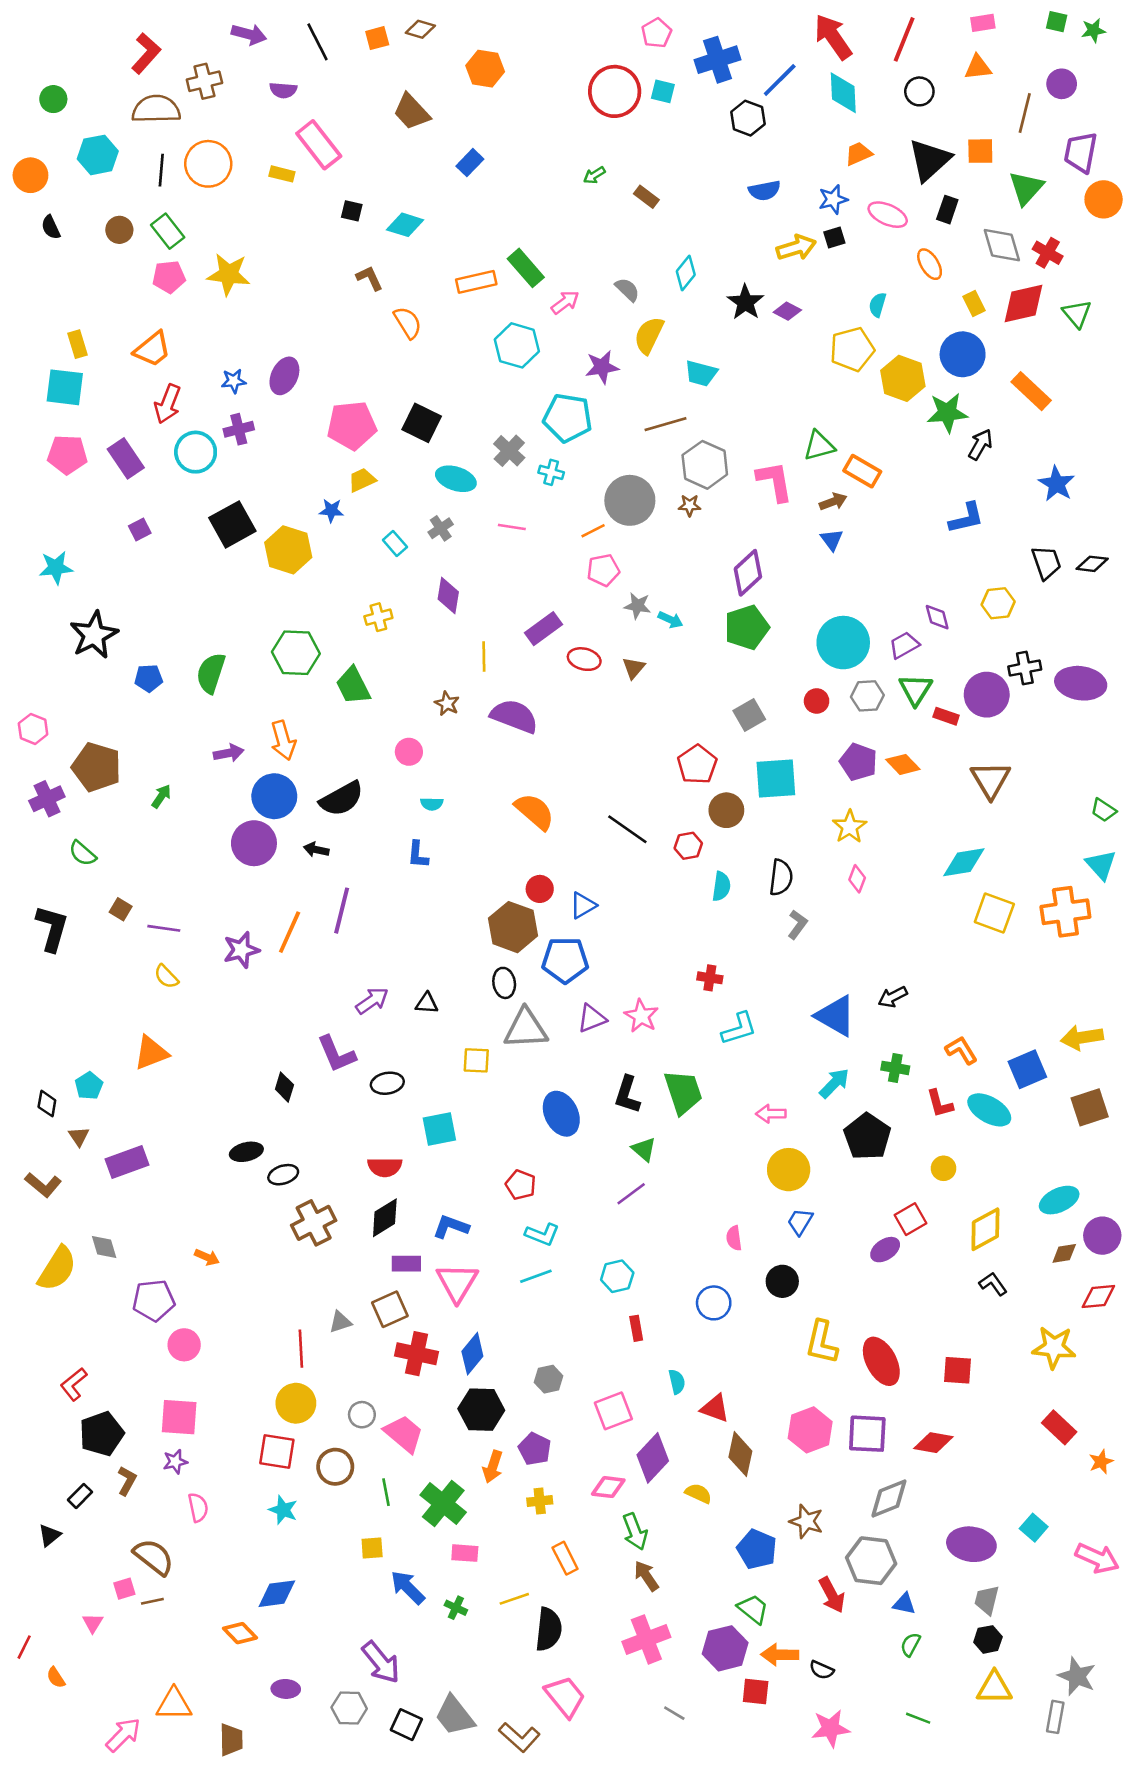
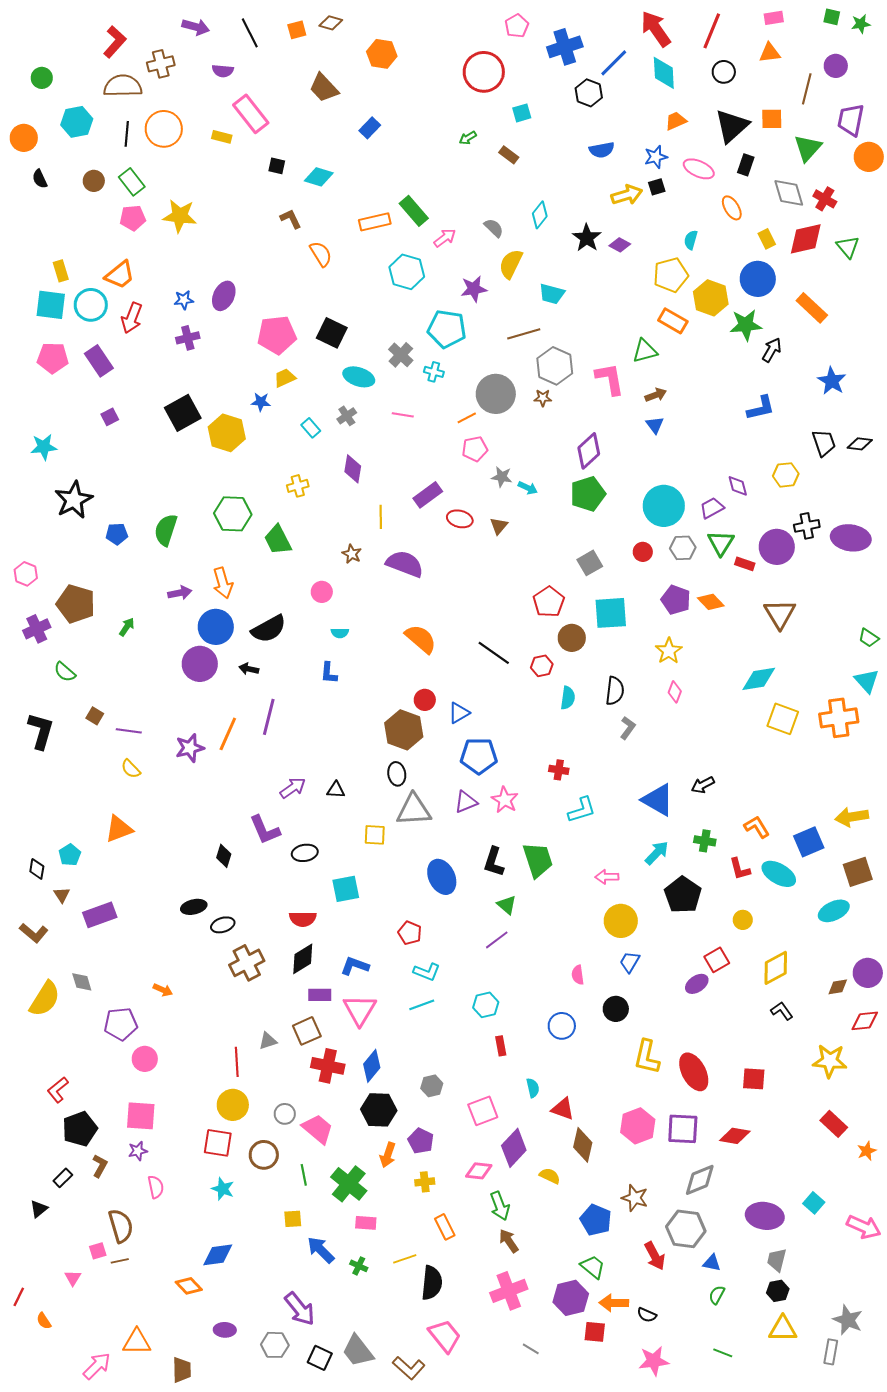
cyan square: (663, 91) -> (522, 113), moved, turned -30
cyan circle: (196, 452) -> (91, 305), moved
orange rectangle: (862, 471) -> (673, 321), moved
blue pentagon: (565, 960) -> (479, 756), moved
cyan ellipse: (1059, 1200) -> (834, 911), moved
brown semicircle: (154, 1557) -> (121, 1226), turned 36

